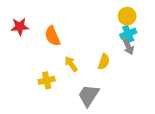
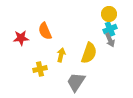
red star: (20, 27) -> (21, 38), moved
yellow semicircle: (104, 62) -> (89, 53), size x1.5
yellow arrow: (71, 64) -> (61, 55), turned 48

